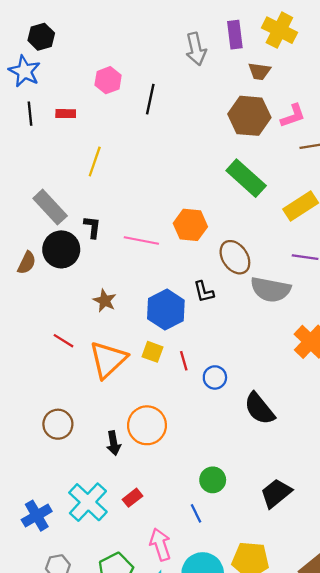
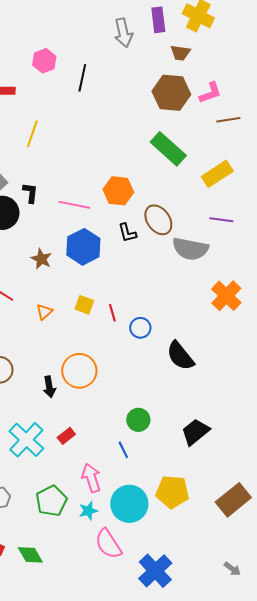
black L-shape: (204, 292) -> (127, 233), moved
blue hexagon: (166, 310) -> (83, 247), moved
orange triangle: (108, 360) -> (44, 312), size x0.5

